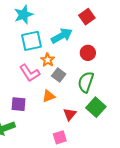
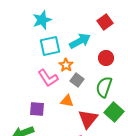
orange triangle: (49, 96) -> (67, 101), turned 32
red triangle: (70, 114) -> (88, 119), size x1.5

